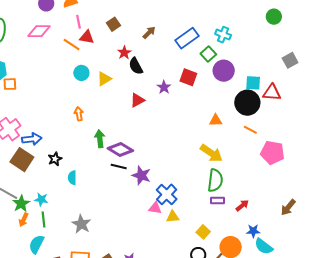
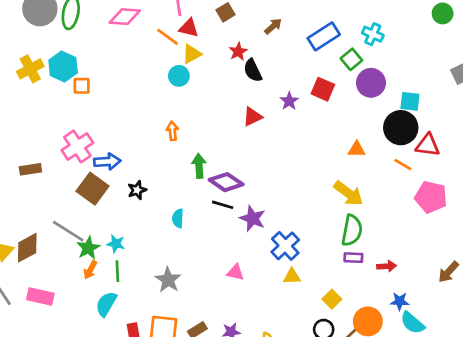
yellow triangle: (104, 79) -> (192, 54), moved
red triangle: (272, 93) -> (428, 145), moved
cyan semicircle: (72, 178) -> (178, 218), moved
red arrow: (242, 205) -> (387, 266), turned 32
pink triangle: (155, 208) -> (235, 272), moved

